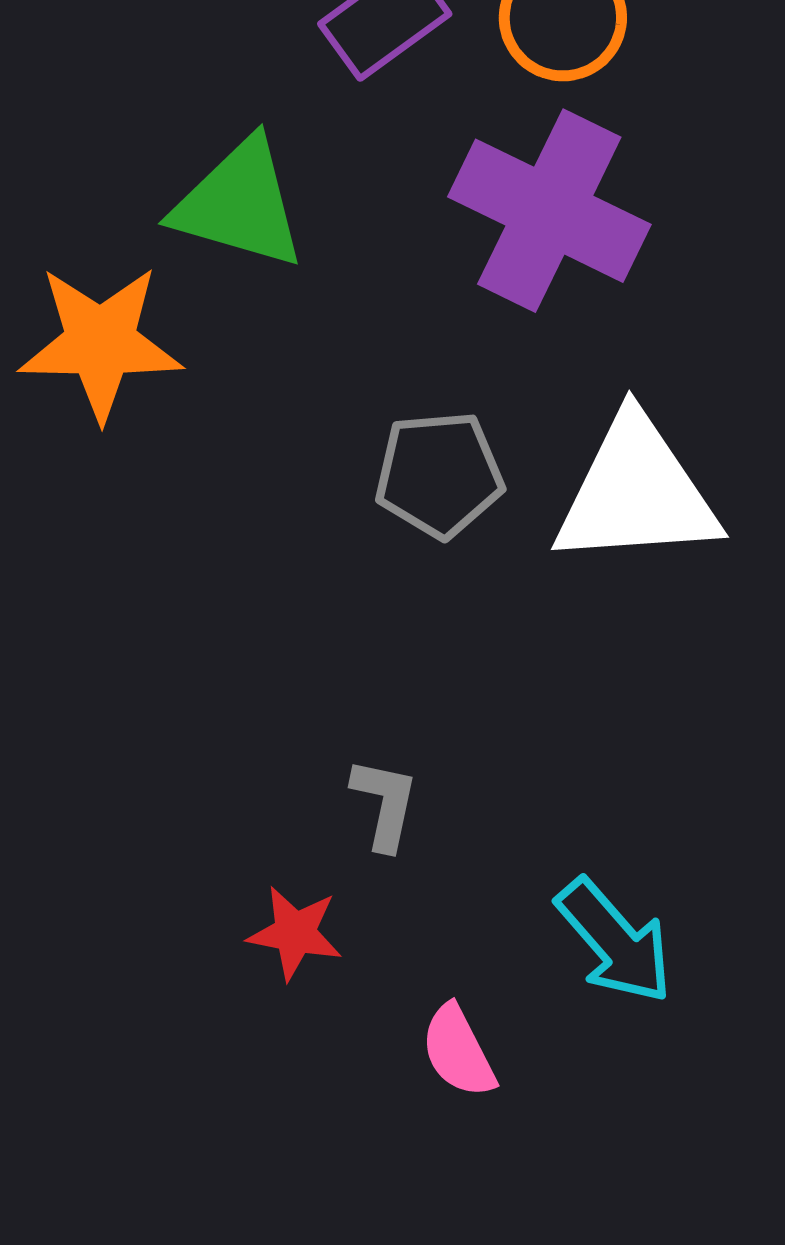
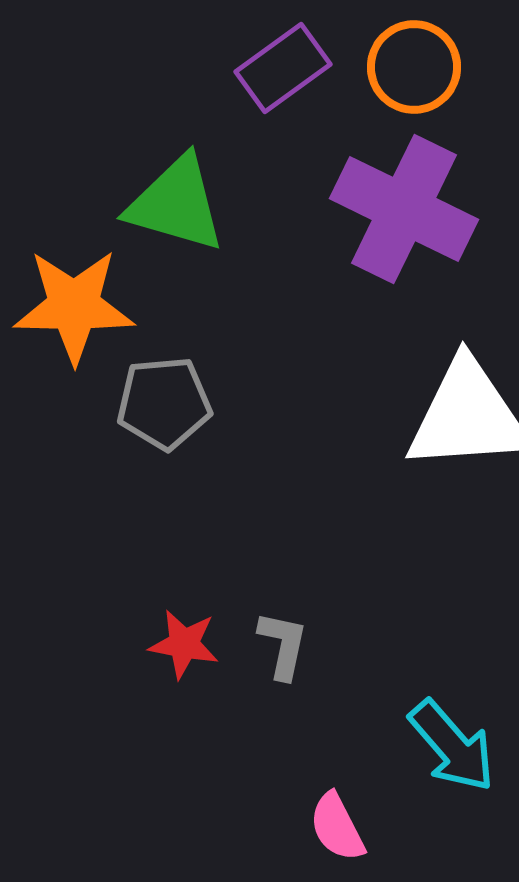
gray pentagon: (439, 475) -> (164, 403), moved
red star: (295, 933) -> (184, 644), moved

